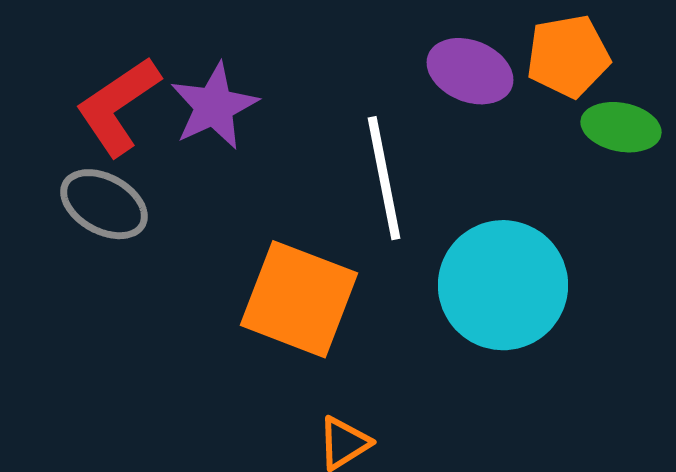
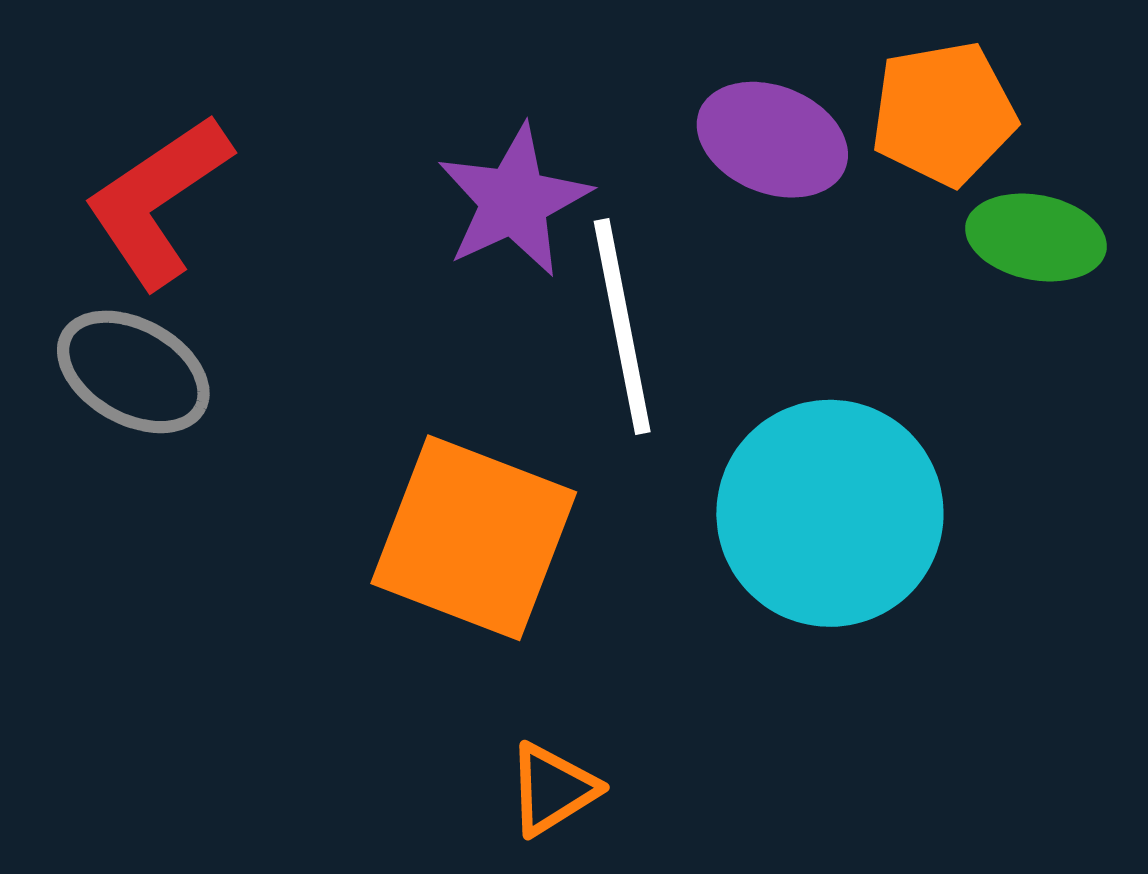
purple star: (214, 106) -> (514, 201), moved

